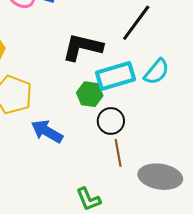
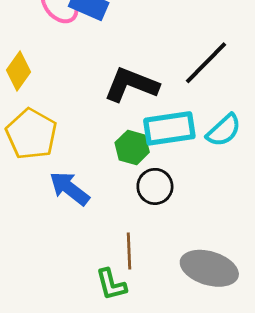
brown line: (118, 153) -> (129, 251), moved

